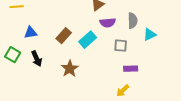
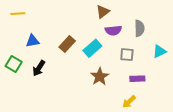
cyan triangle: (150, 35) -> (159, 51), moved
black arrow: (37, 59) -> (39, 68), turned 56
brown star: (70, 69) -> (100, 77), moved

